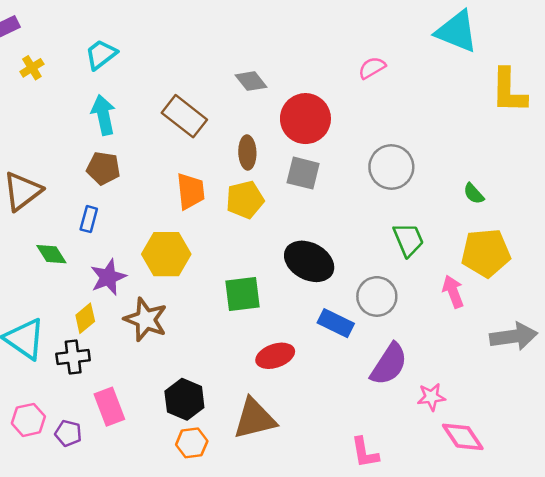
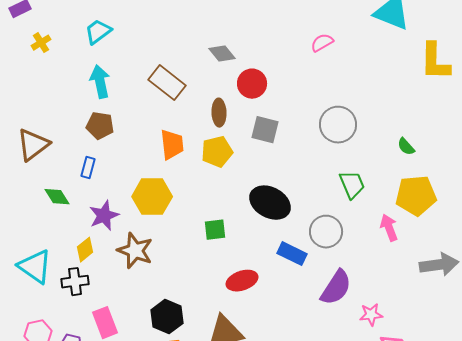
red circle: (305, 119) -> (252, 84), moved, size x0.7
green square: (243, 294) -> (215, 230), size x0.7

